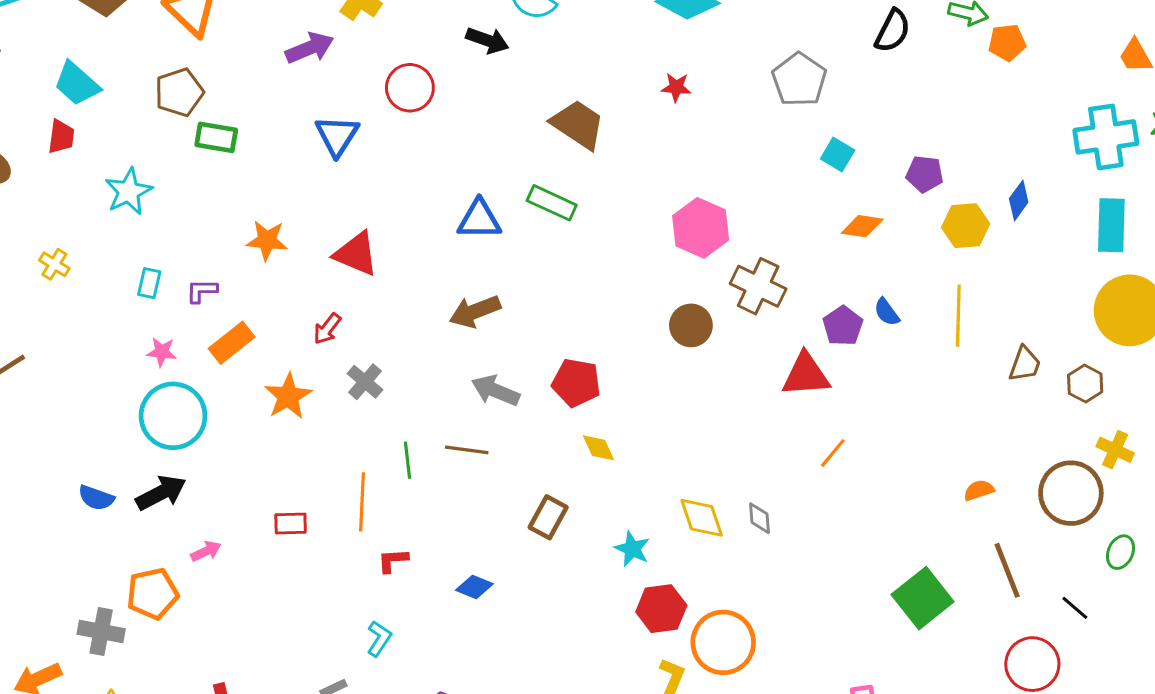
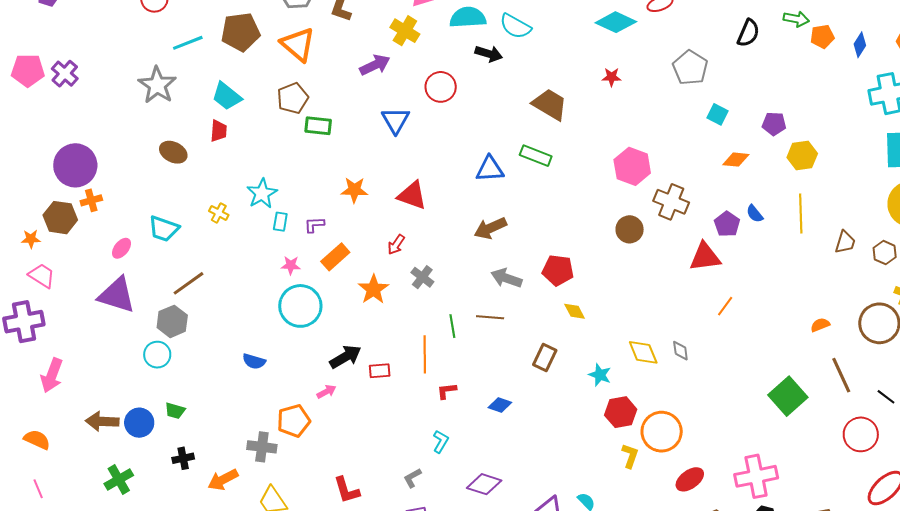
cyan star: (129, 191) -> (262, 194), moved
blue diamond: (1019, 200) -> (860, 45), moved
black arrow: (161, 493) -> (345, 357), moved

